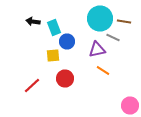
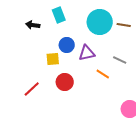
cyan rectangle: (54, 28) -> (59, 15), moved
gray line: (113, 38) -> (120, 60), moved
purple triangle: (97, 50) -> (87, 53), moved

